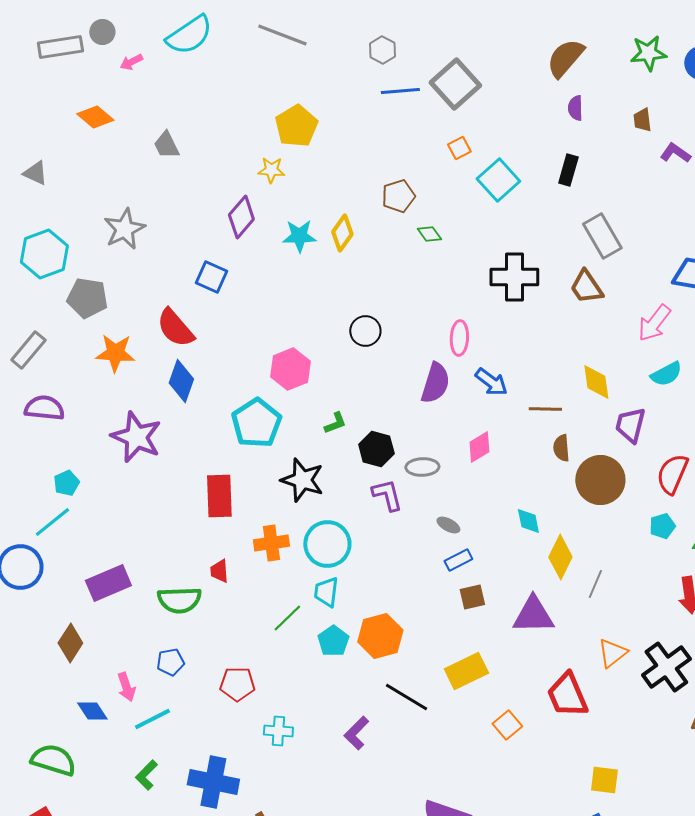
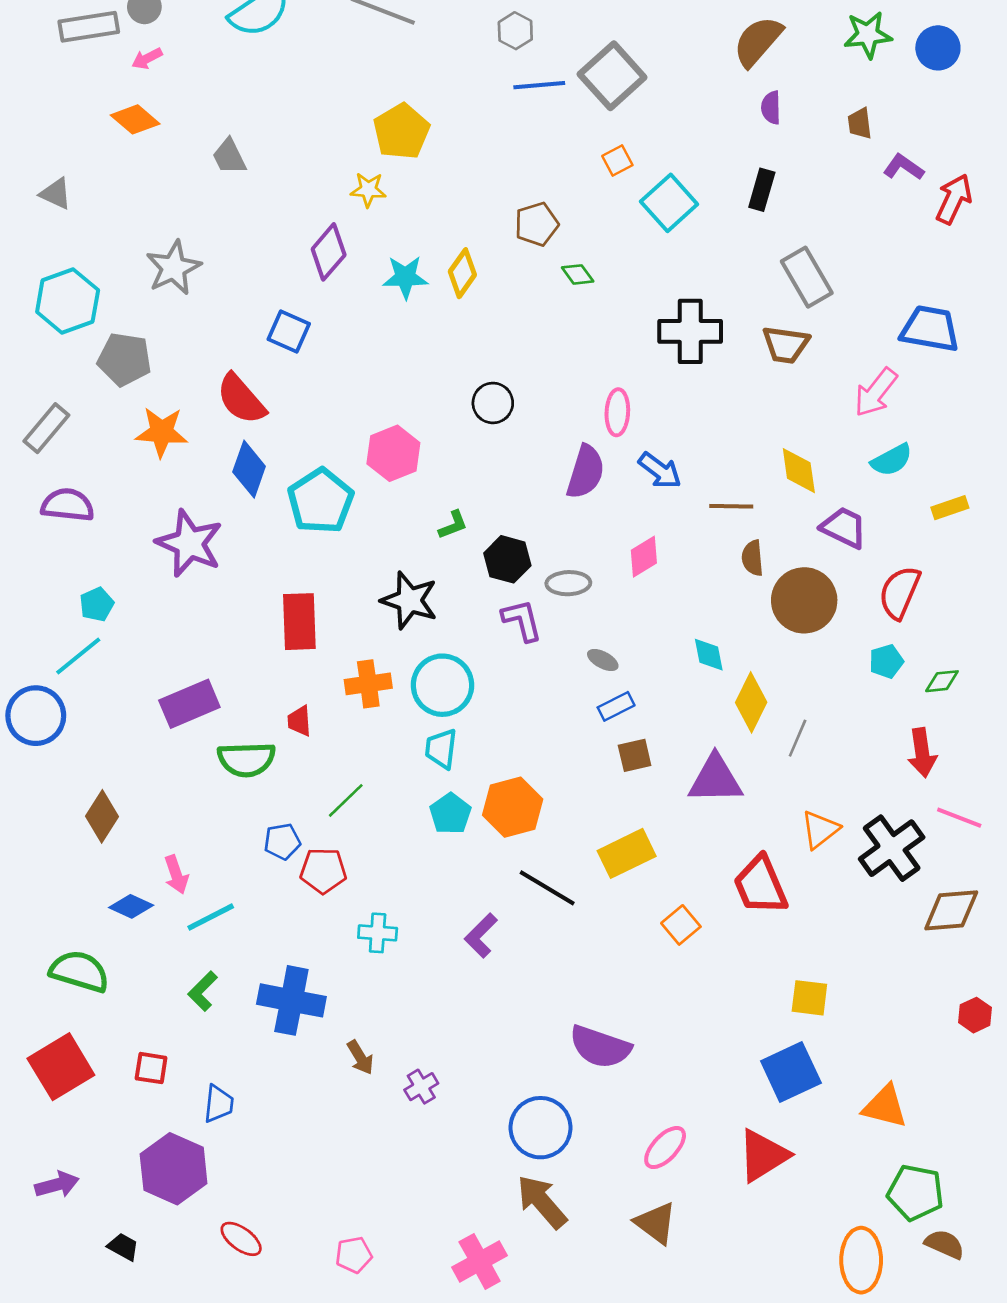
pink arrow: (131, 62) -> (147, 59), moved
brown trapezoid: (586, 287) -> (786, 345), turned -48
cyan pentagon: (256, 423) -> (321, 501), moved
purple trapezoid: (630, 425) -> (844, 528), turned 102
purple rectangle: (108, 583) -> (189, 704), moved
green line: (287, 618) -> (346, 800), moved
blue pentagon: (170, 662) -> (282, 841), moved
blue diamond: (92, 711) -> (131, 906), turned -32

